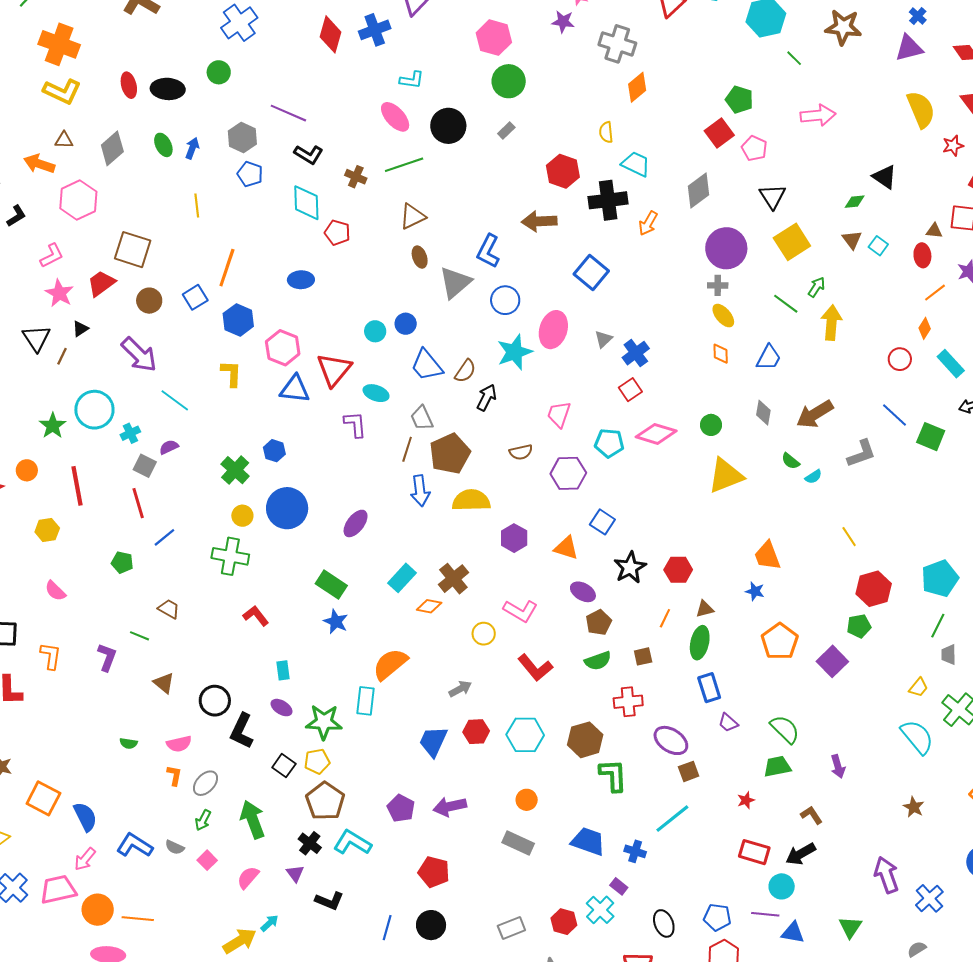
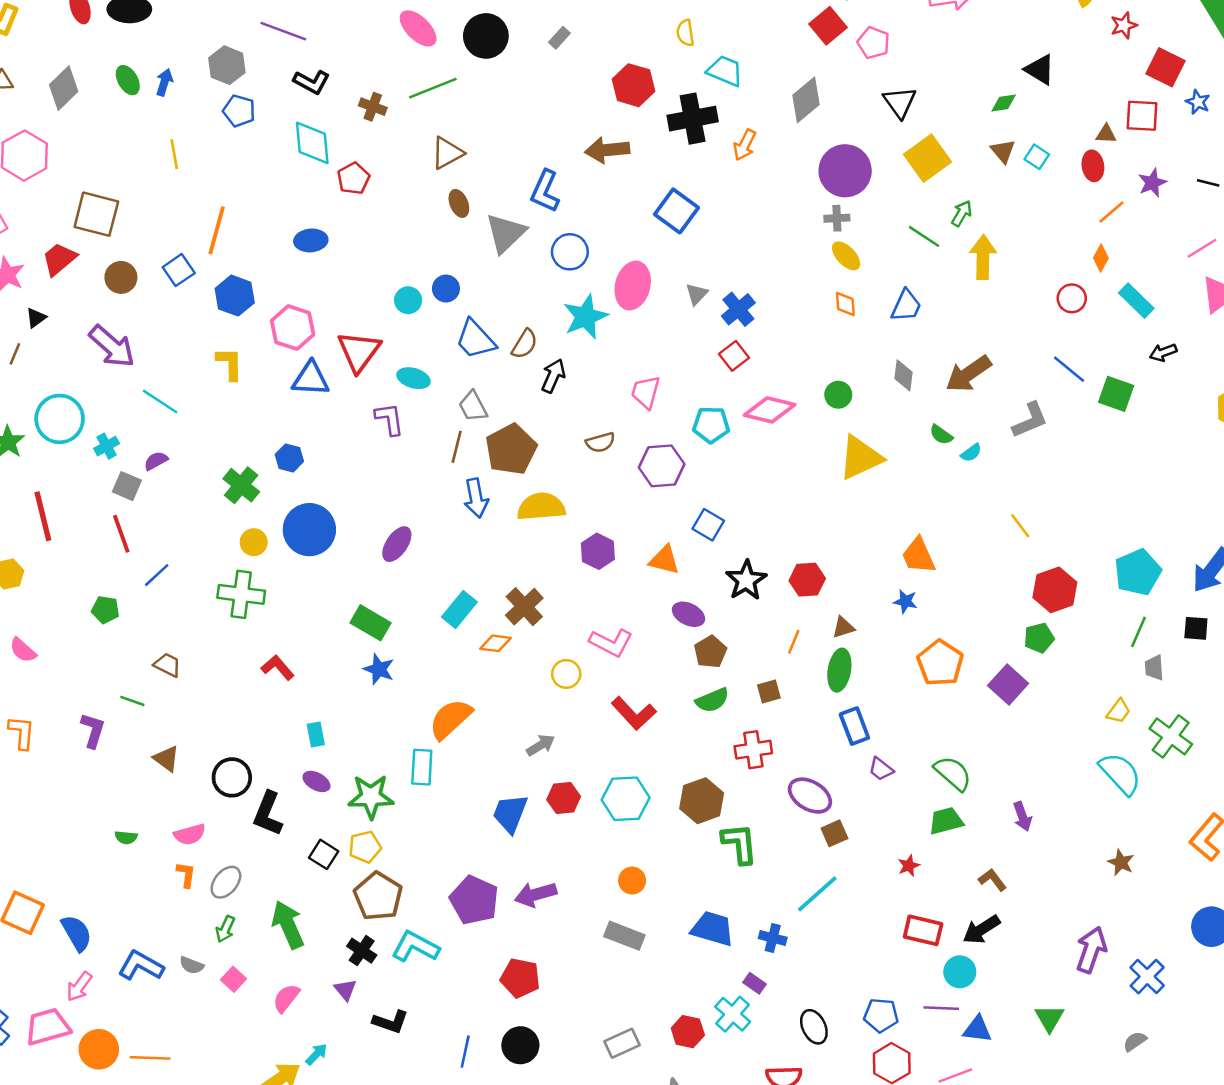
red pentagon: (337, 233) -> (353, 178), turned 30
purple pentagon: (401, 808) -> (474, 900), size x1.4
purple arrow: (886, 875) -> (1091, 950), turned 42

